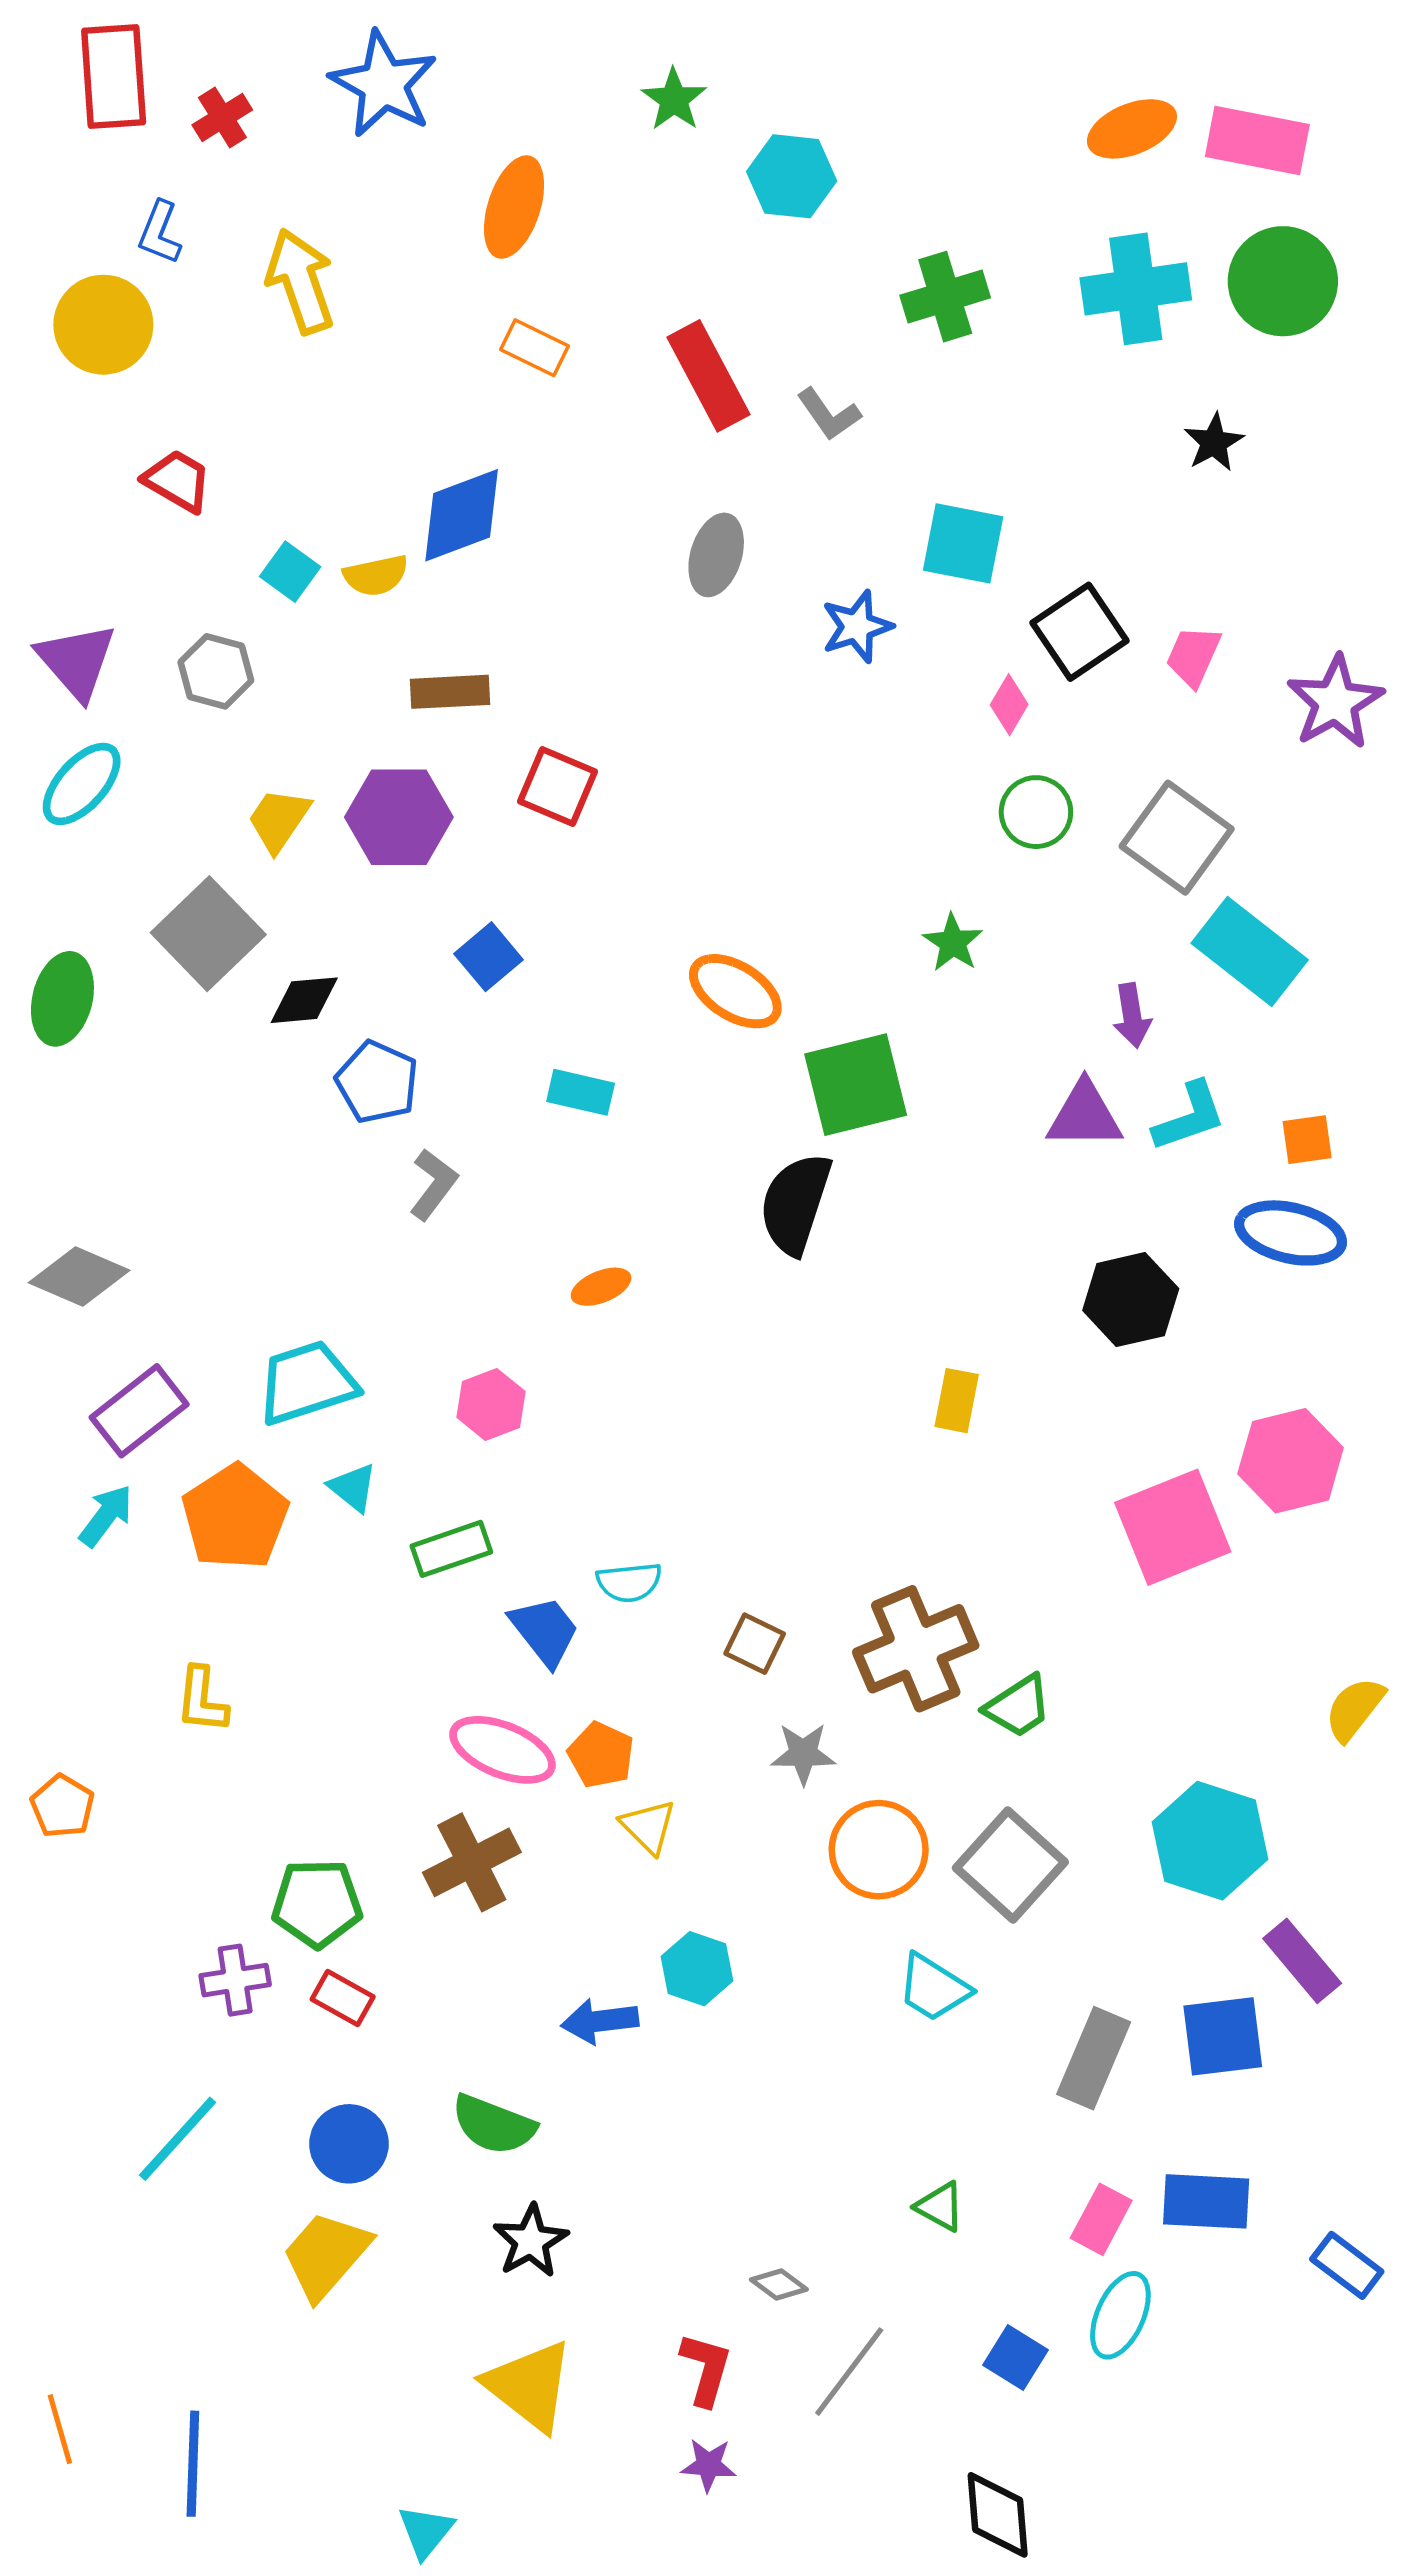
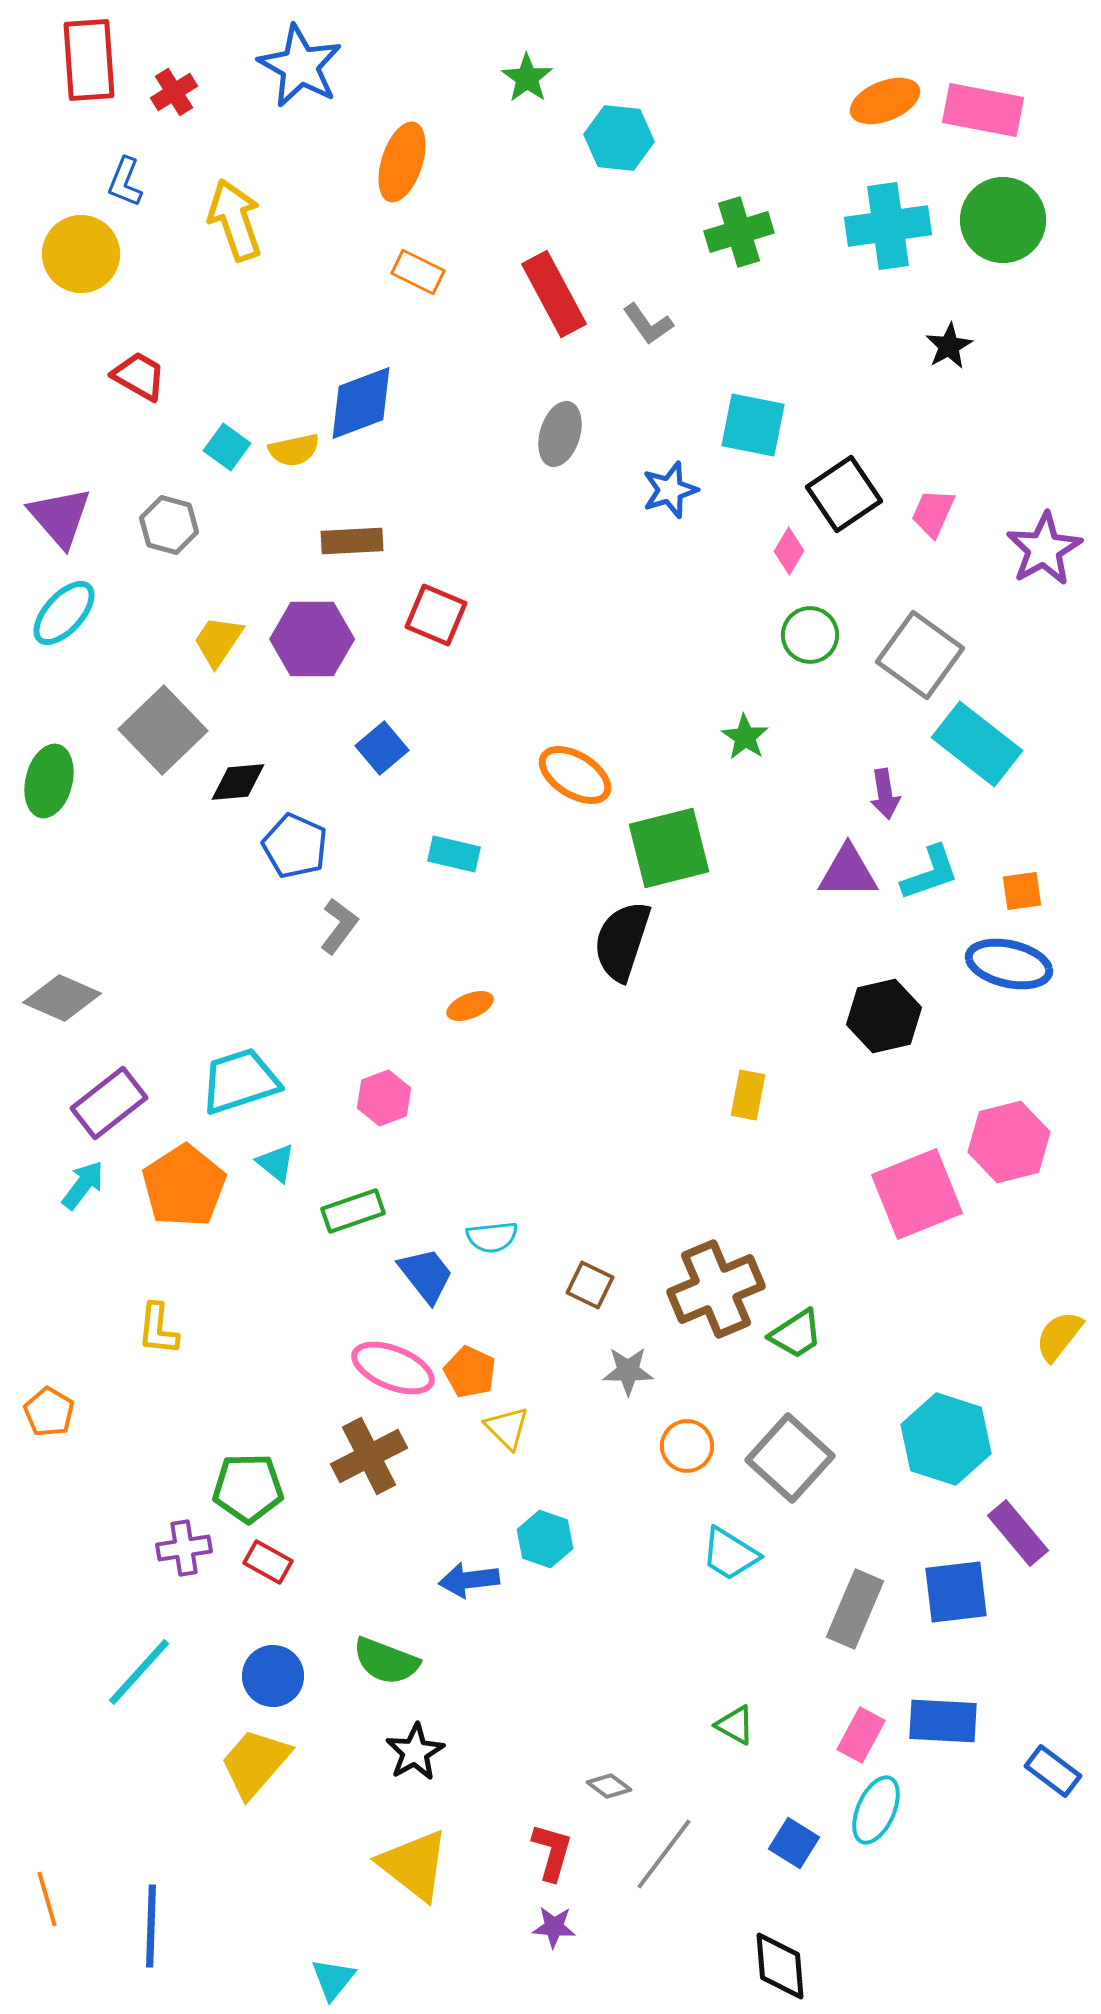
orange circle: (879, 1850) -> (687, 1446), size x0.7

